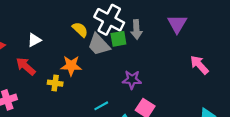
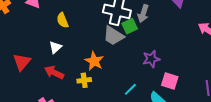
yellow semicircle: (80, 30) -> (63, 20), moved, turned -140
gray arrow: (136, 30) -> (143, 14), turned 36
orange star: (71, 66) -> (94, 61), turned -30

